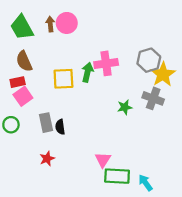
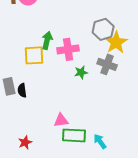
pink cross: (106, 63) -> (68, 49), moved
yellow square: (63, 79) -> (34, 55), moved
red star: (47, 159) -> (25, 142), moved
pink triangle: (103, 160) -> (61, 120), turned 49

